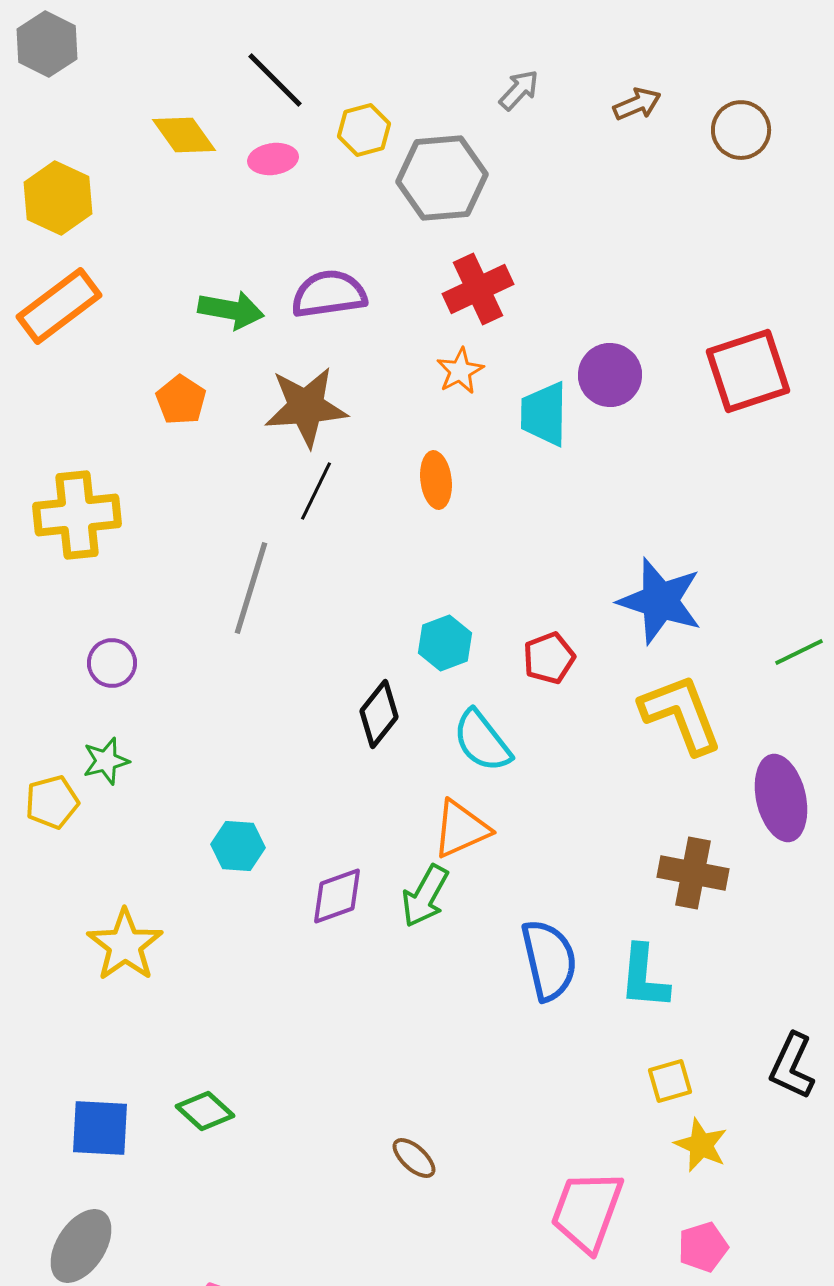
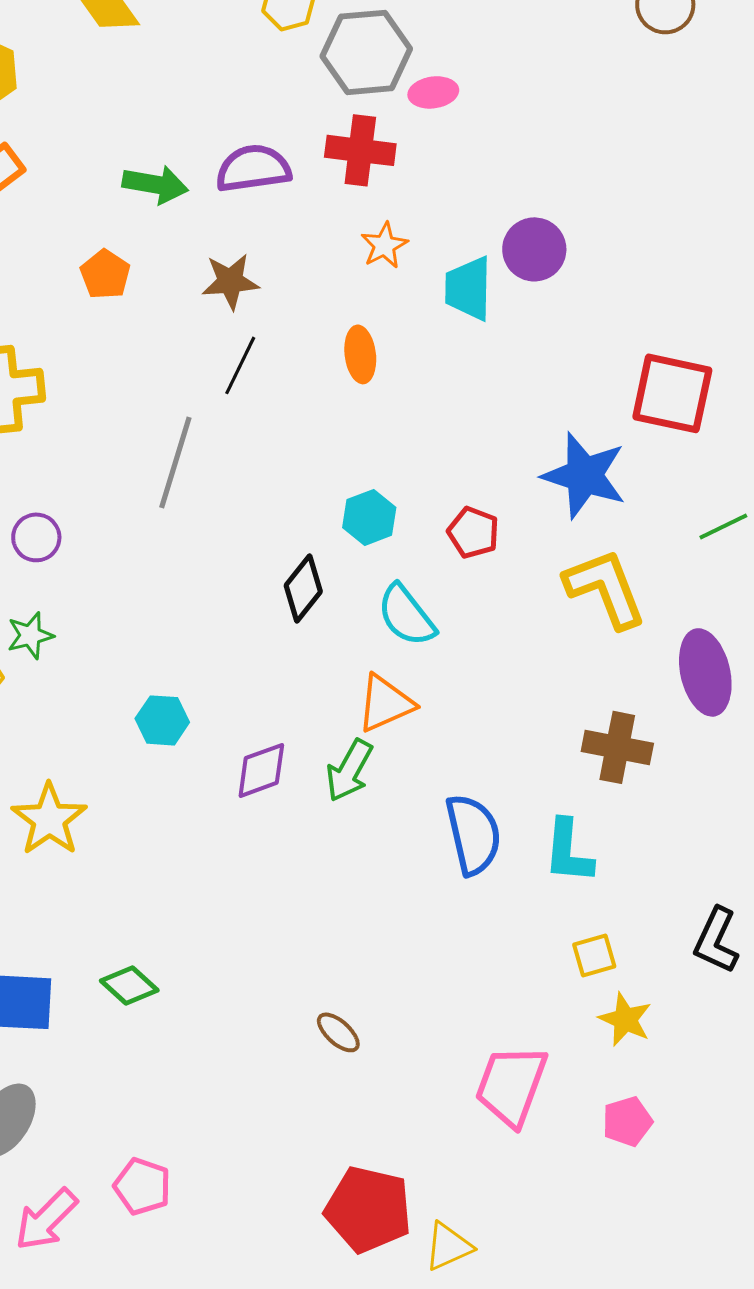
pink ellipse: (273, 159) -> (433, 92), moved
red cross: (478, 289) -> (360, 150), moved, turned 32
red square: (748, 371) -> (672, 393), moved, turned 30
brown star: (306, 407) -> (230, 281), size x0.7
red pentagon: (549, 658) -> (473, 532), turned -30

